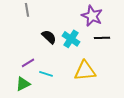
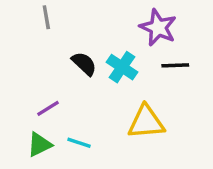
cyan line: (46, 74) -> (79, 143), moved

